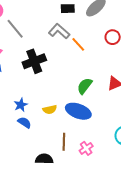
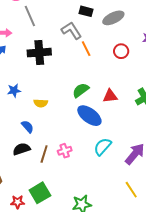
blue ellipse: (78, 111) -> (89, 116), moved
blue semicircle: (24, 122) -> (27, 127), moved
brown line: (64, 142) -> (44, 154), moved
black semicircle: (44, 159) -> (22, 149), turned -36

